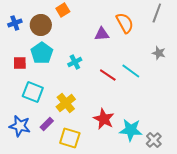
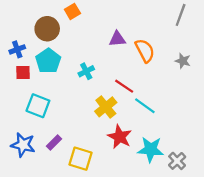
blue cross: (15, 23) -> (17, 49), moved
orange semicircle: (125, 23) -> (145, 51), moved
cyan line: (131, 71) -> (145, 106), moved
yellow cross: (66, 103) -> (106, 107), moved

